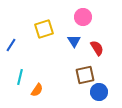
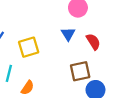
yellow square: (44, 29) -> (29, 47), moved

